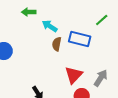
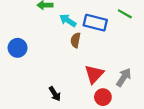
green line: (102, 20) -> (125, 14), turned 72
blue rectangle: (80, 39) -> (95, 23), moved

